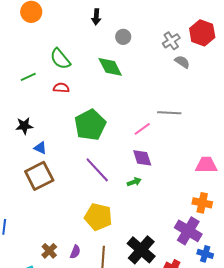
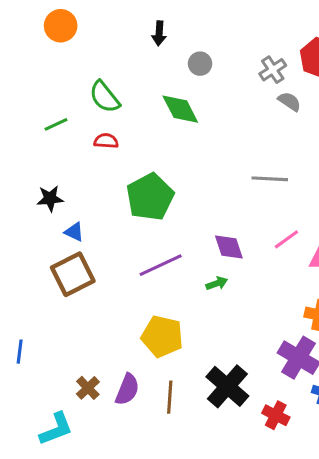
pink line: (142, 129) -> (286, 239), moved
purple line: (97, 170) -> (161, 265), turned -72
purple semicircle: (75, 252) -> (127, 389), size x1.5

